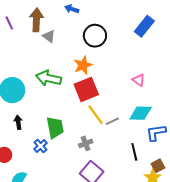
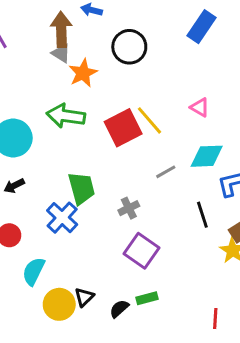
brown arrow: (36, 20) -> (61, 29), moved
orange star: (83, 65) -> (83, 73), moved
yellow line: (95, 115) -> (150, 120), moved
black arrow: (18, 122) -> (14, 186), moved, turned -104
blue cross: (40, 146) -> (62, 218), size x1.5

